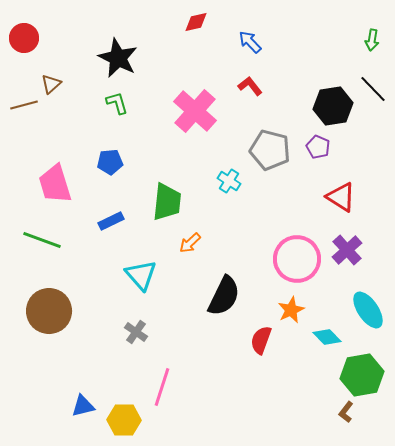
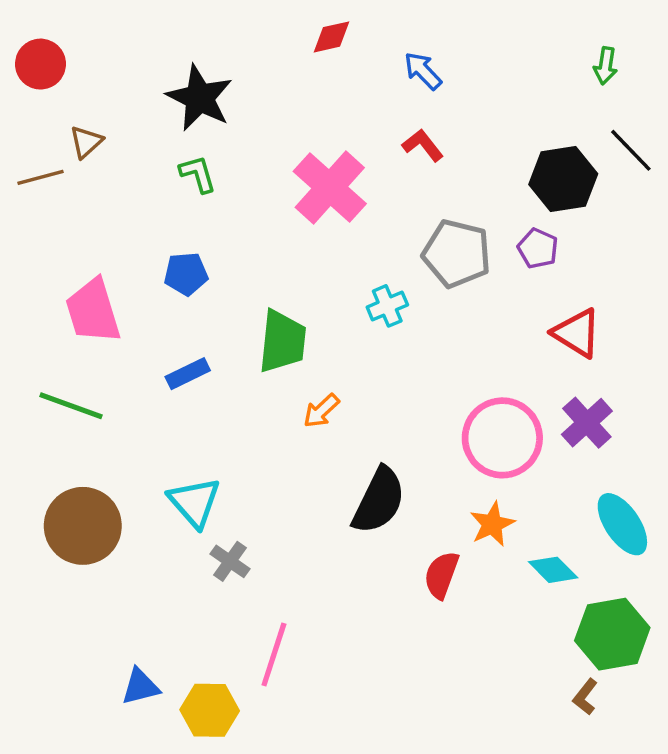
green arrow: (372, 40) -> (606, 66), moved
cyan cross: (229, 181) -> (387, 306), turned 35
cyan triangle: (141, 275) -> (194, 502), moved

